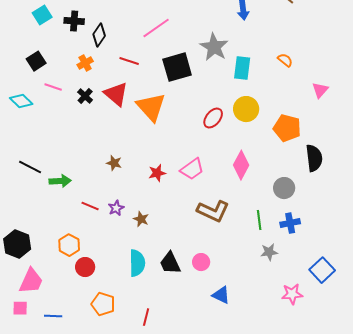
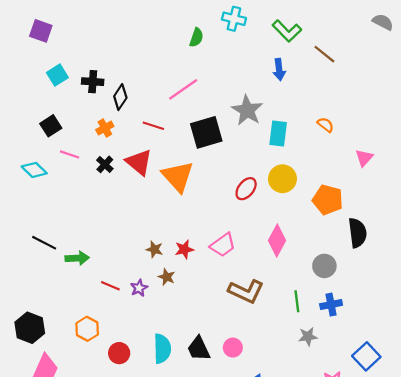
brown star: (114, 163) -> (154, 249), moved
brown star: (141, 219) -> (167, 277), moved
red circle: (85, 267) -> (119, 353), moved

